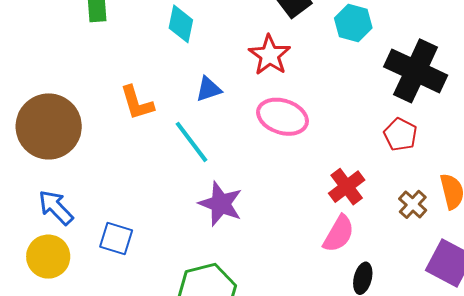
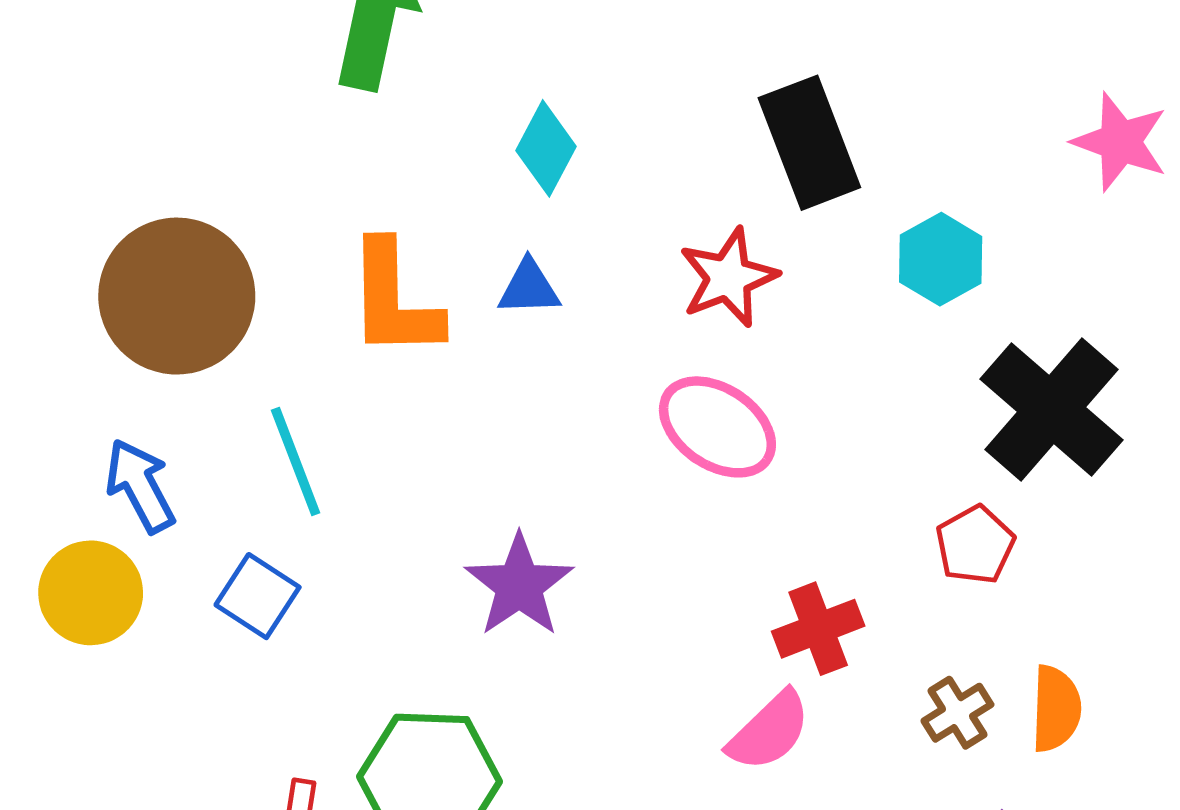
blue triangle: (209, 89) -> (529, 288), moved
orange L-shape: (137, 103) -> (394, 300), size x1.4
cyan line: (191, 142) -> (296, 461), moved

